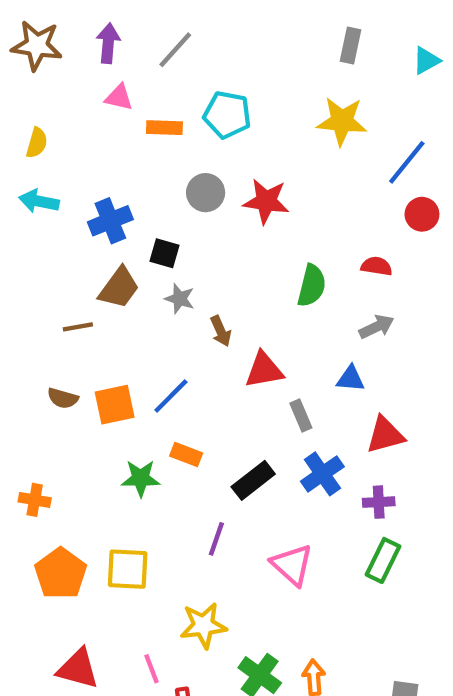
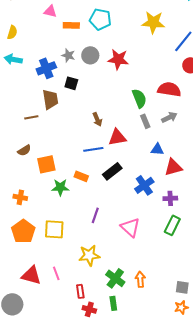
red semicircle: (377, 266) -> (169, 89), size x1.6
green semicircle: (312, 286) -> (139, 98), turned -36
brown trapezoid: (119, 288) -> (50, 99), turned -45
gray star: (180, 299) -> (68, 55), moved
blue triangle: (351, 379) -> (157, 149), moved
blue line: (171, 396) -> (93, 149), moved, turned 36
brown semicircle: (63, 398) -> (24, 150), turned -48
orange square: (115, 405) -> (46, 164), moved
gray rectangle: (301, 415) -> (145, 121), moved
black rectangle: (253, 480) -> (112, 171), moved
orange cross: (35, 500) -> (20, 197), moved
pink line: (151, 669) -> (56, 273), moved

